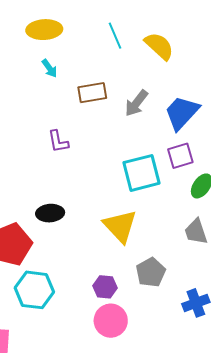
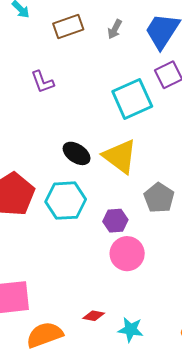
gray arrow: (136, 103) -> (115, 29), size x0.7
black ellipse: (50, 213) -> (77, 153), moved, turned 48
cyan hexagon: (34, 290) -> (66, 201), moved

